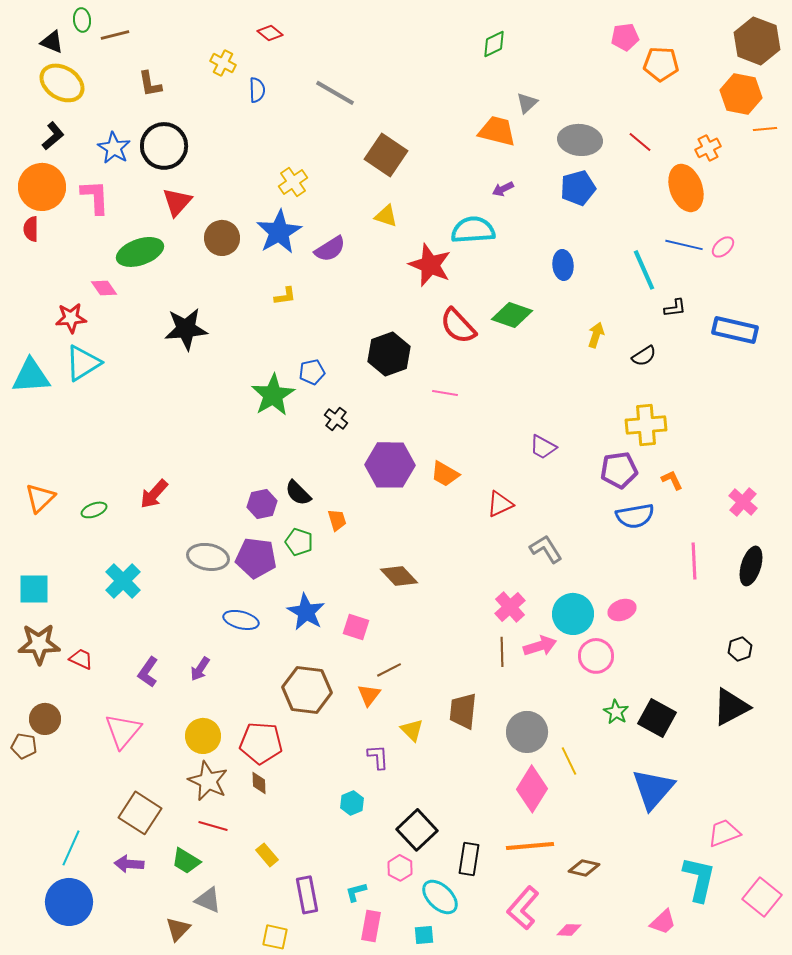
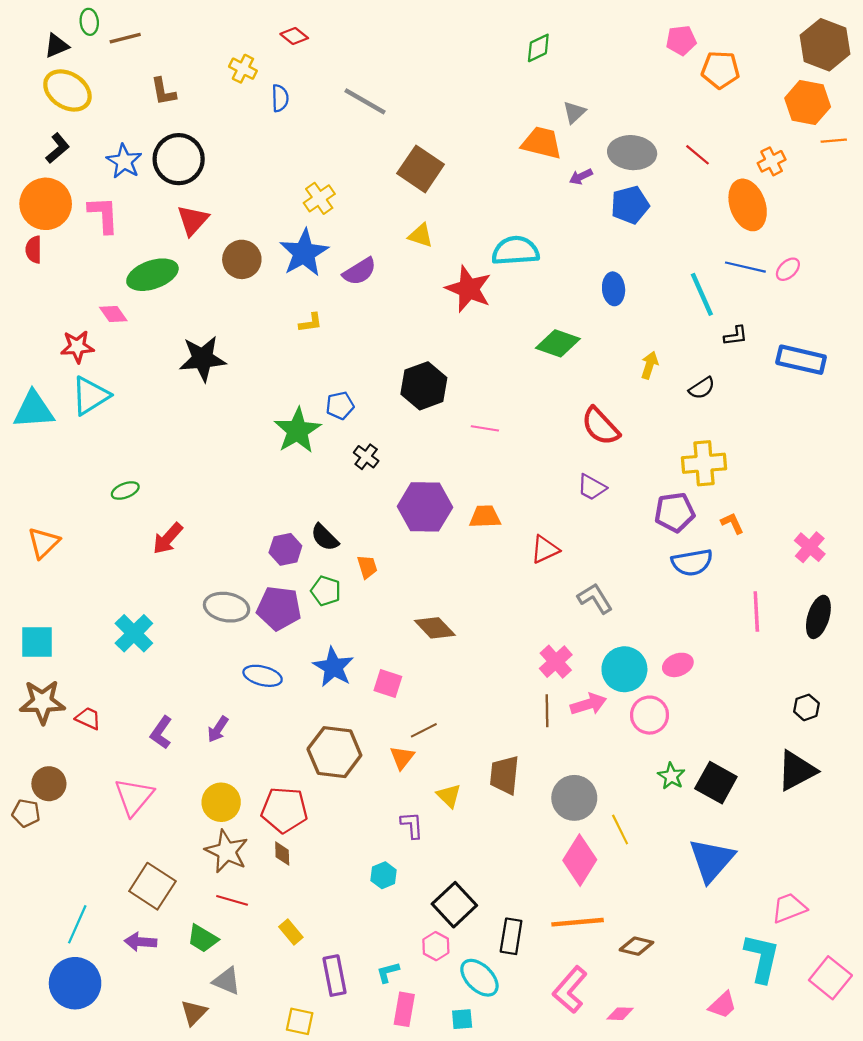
black triangle: (52, 42) -> (57, 46), turned -45
purple arrow: (503, 189) -> (581, 177), moved
red semicircle: (458, 326) -> (600, 426), moved
orange trapezoid: (445, 474) -> (485, 517), turned 148
green ellipse: (94, 510) -> (125, 491), moved

